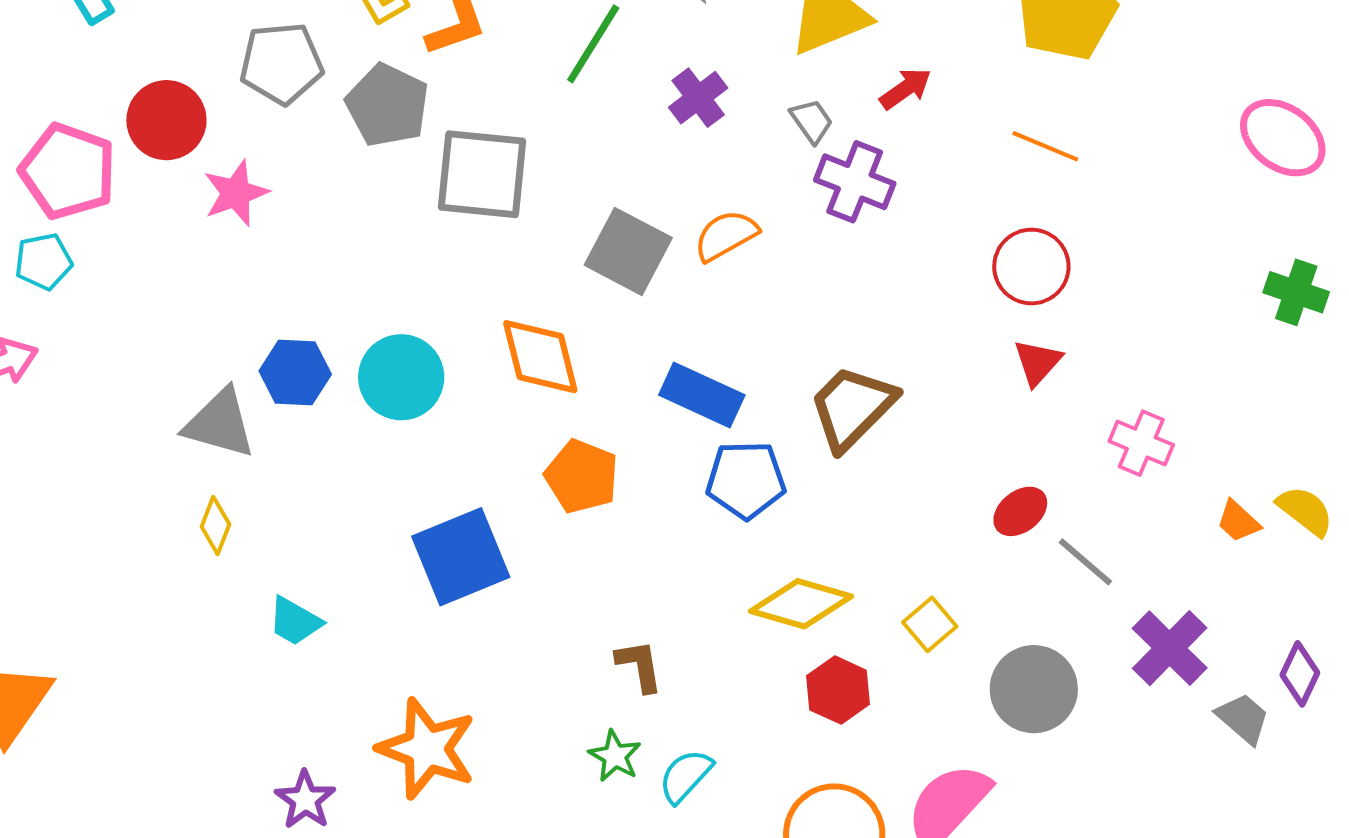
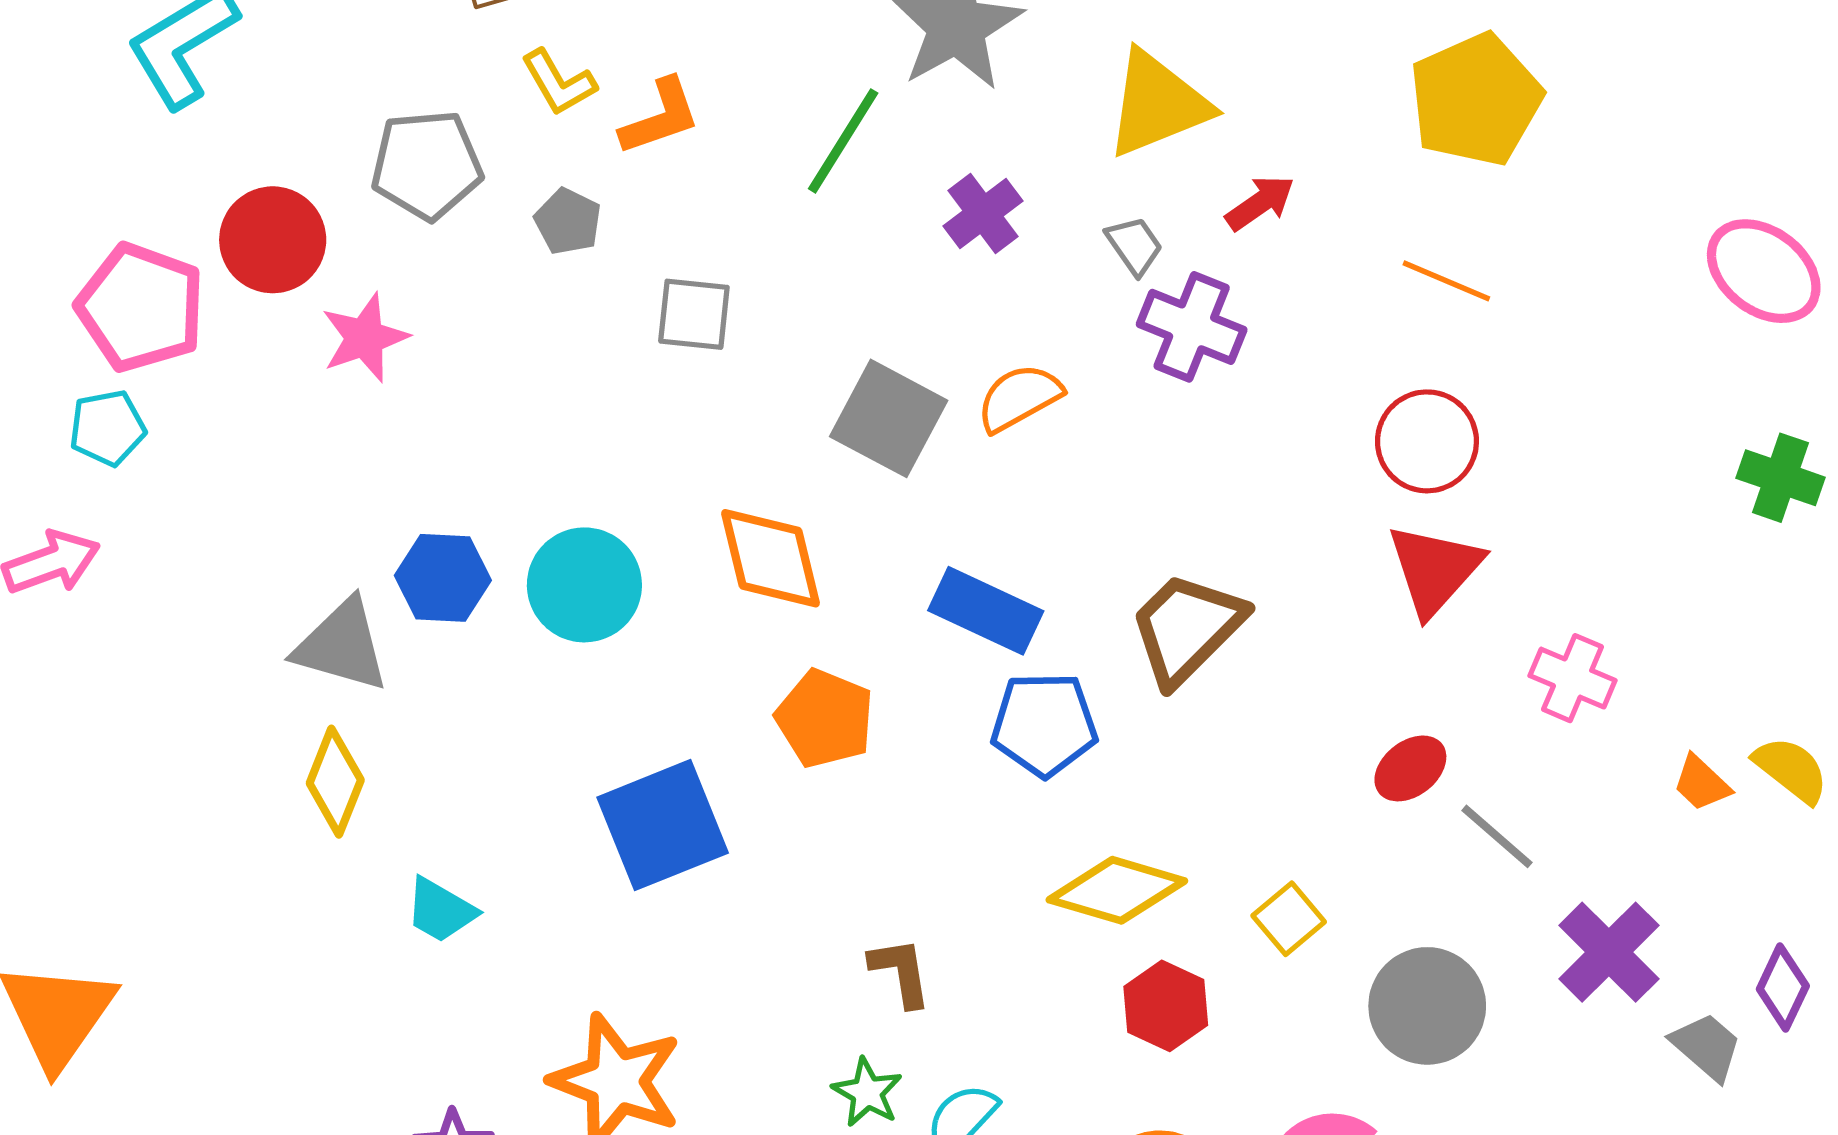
gray pentagon: (387, 105) -> (568, 221), size x0.6
gray square: (482, 174) -> (694, 314), size x0.6
red triangle: (1038, 362) -> (1435, 569), size x1.5
yellow diamond: (215, 526) -> (335, 782), size x1.4

